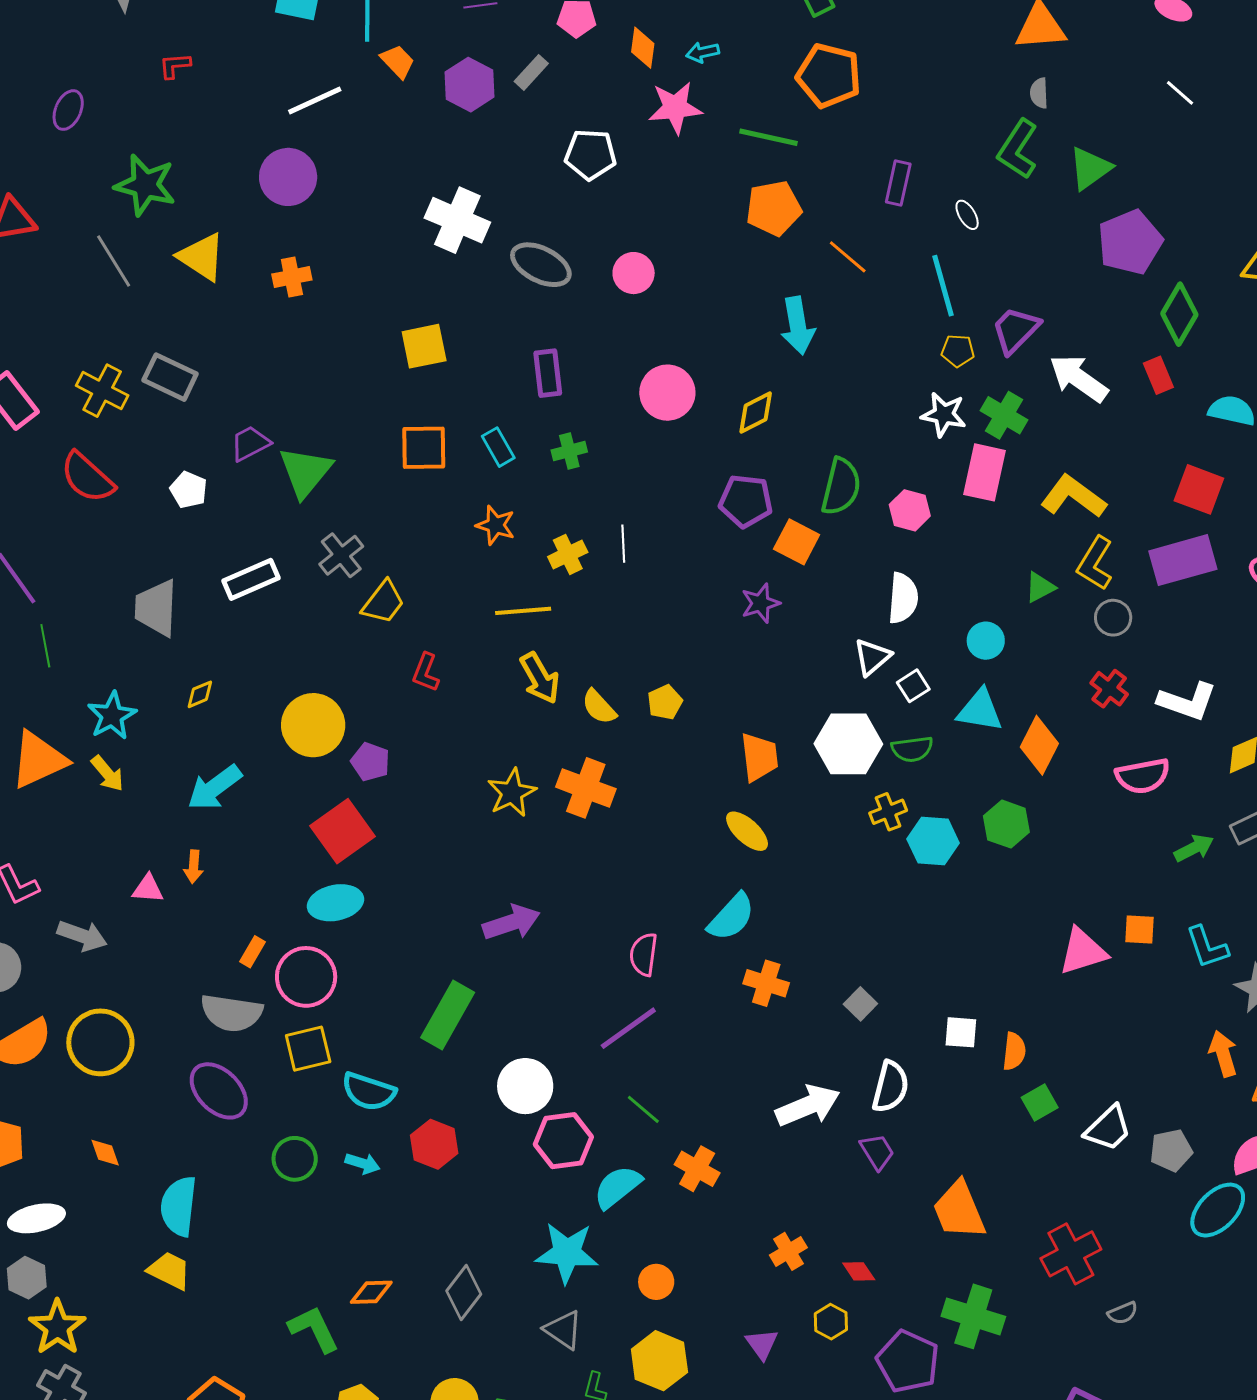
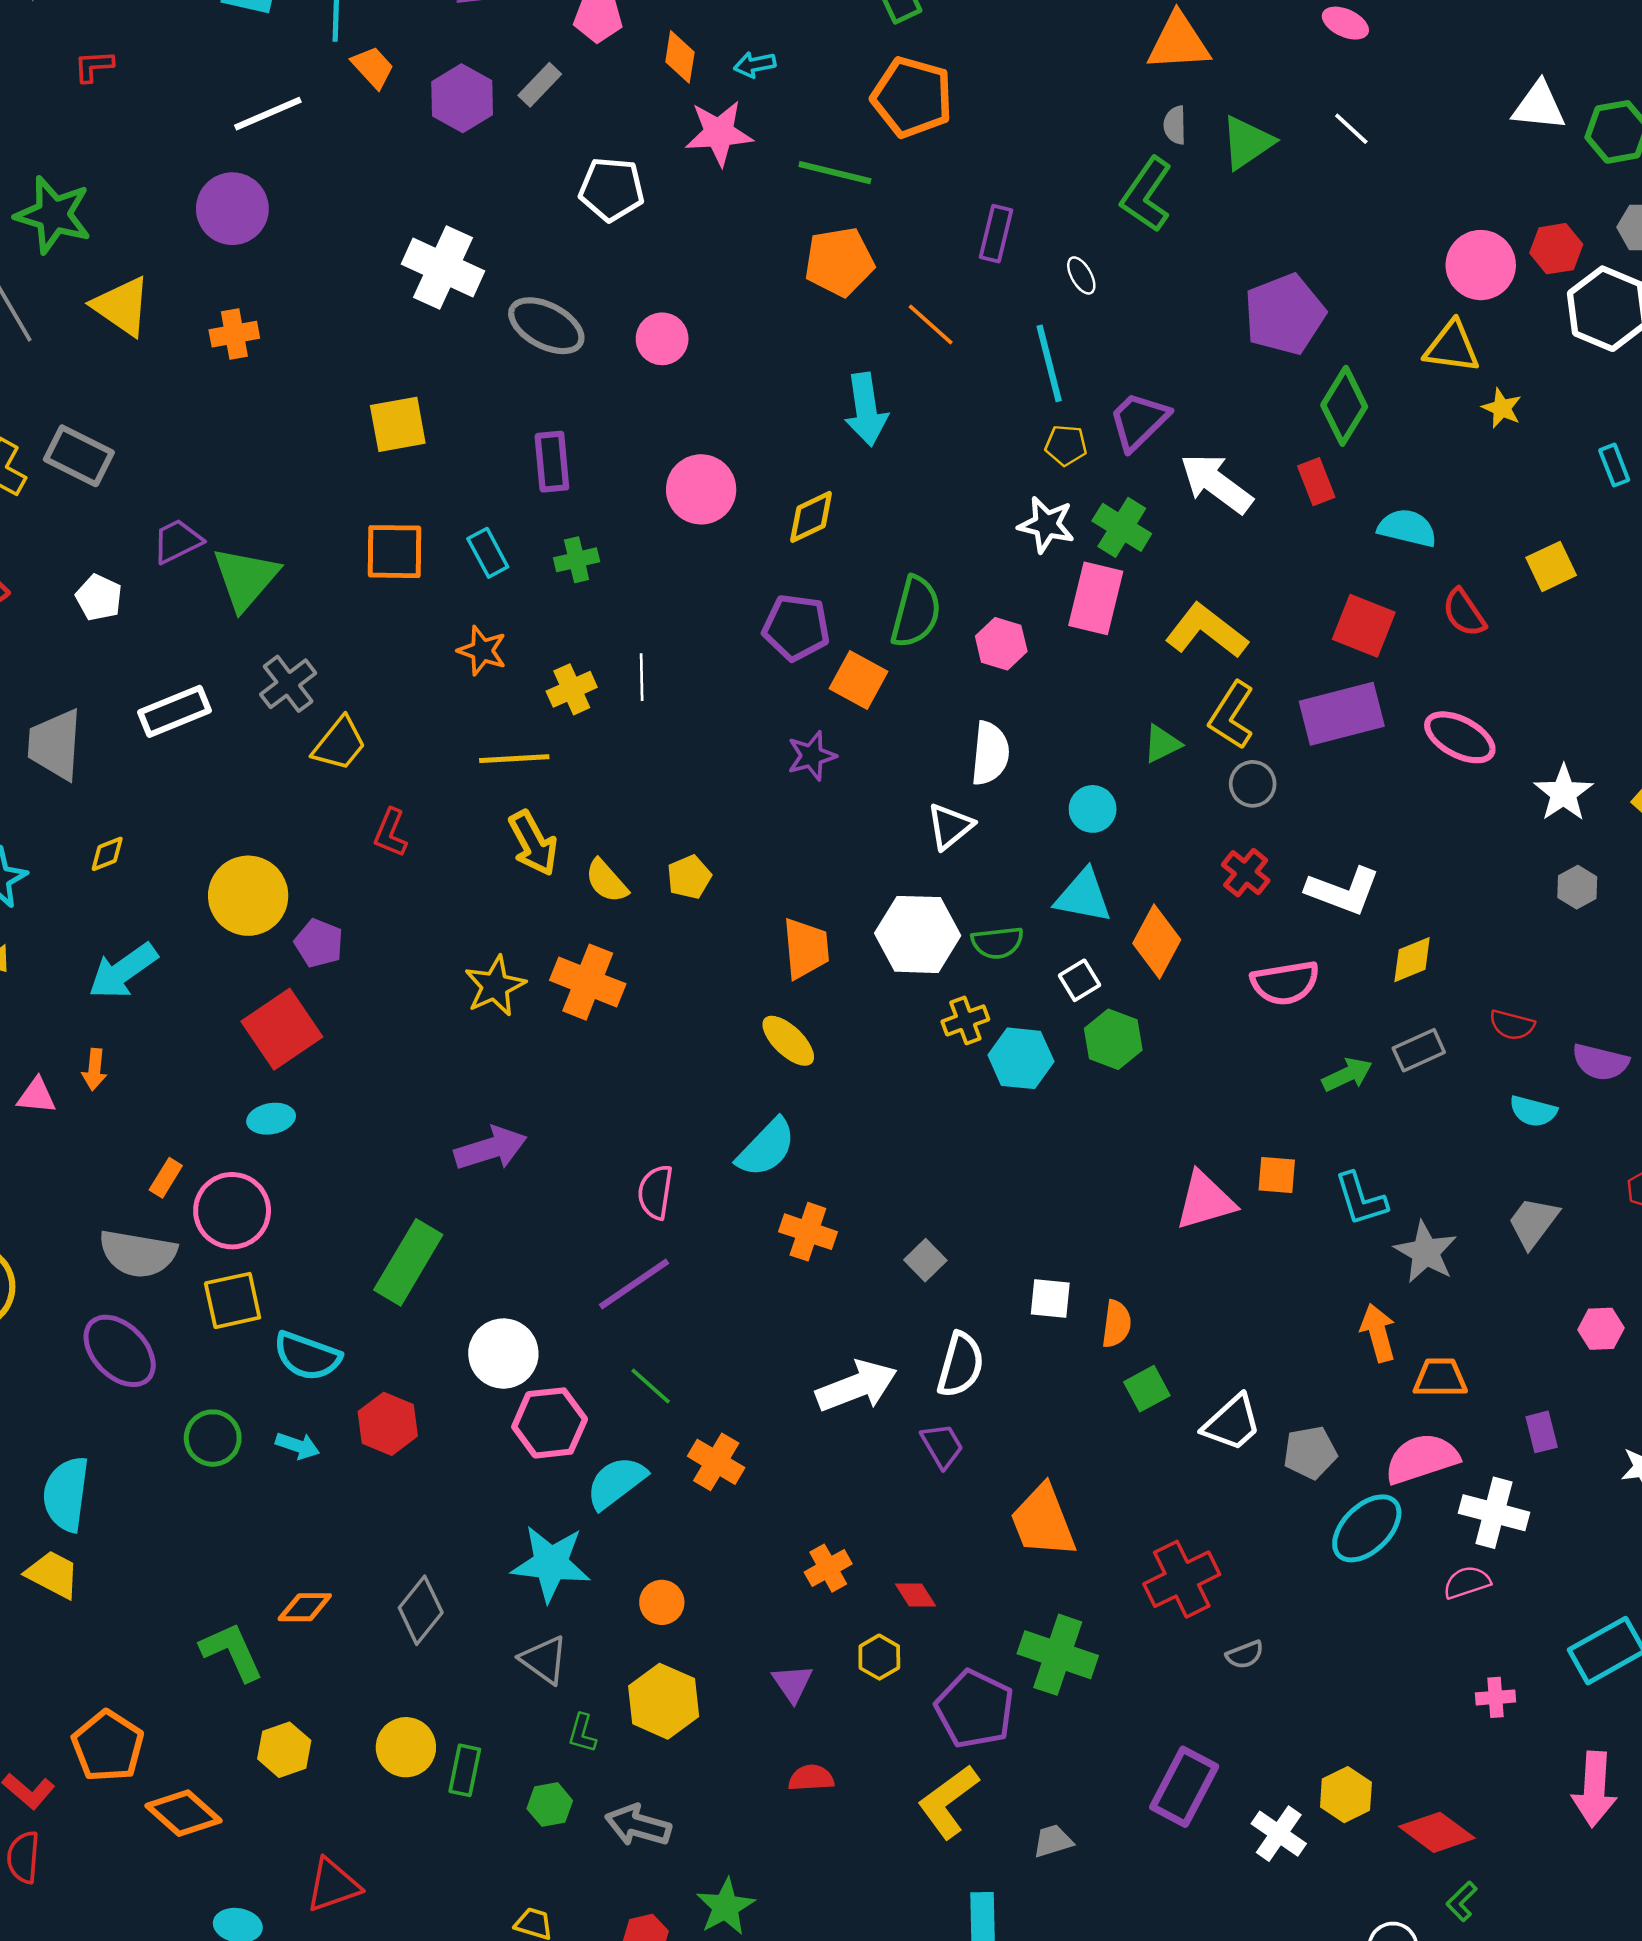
green triangle: (1090, 168) -> (1247, 142), moved
white square: (913, 686) -> (1079, 980), moved
cyan ellipse: (335, 903) -> (271, 1119), size x0.7

